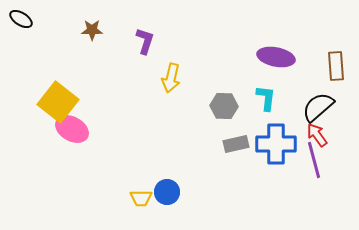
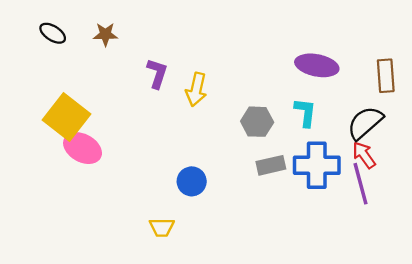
black ellipse: (21, 19) -> (53, 33), moved
purple L-shape: (145, 41) -> (157, 73), moved
blue circle: (167, 192) -> (192, 181), moved

